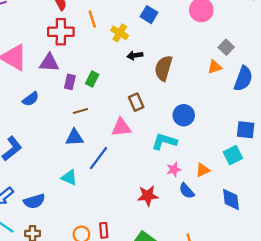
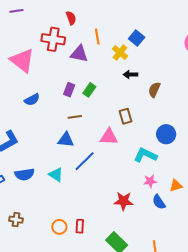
blue square: (149, 15) -> (137, 38), moved
red cross: (61, 32) -> (53, 39), moved
purple triangle: (49, 63) -> (79, 54), moved
brown semicircle: (163, 68) -> (154, 90), size x0.7
blue semicircle: (34, 201) -> (25, 174), moved

